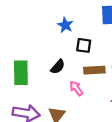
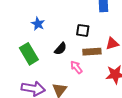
blue star: (65, 25) -> (38, 24), moved
green rectangle: (21, 73) -> (29, 54), turned -30

